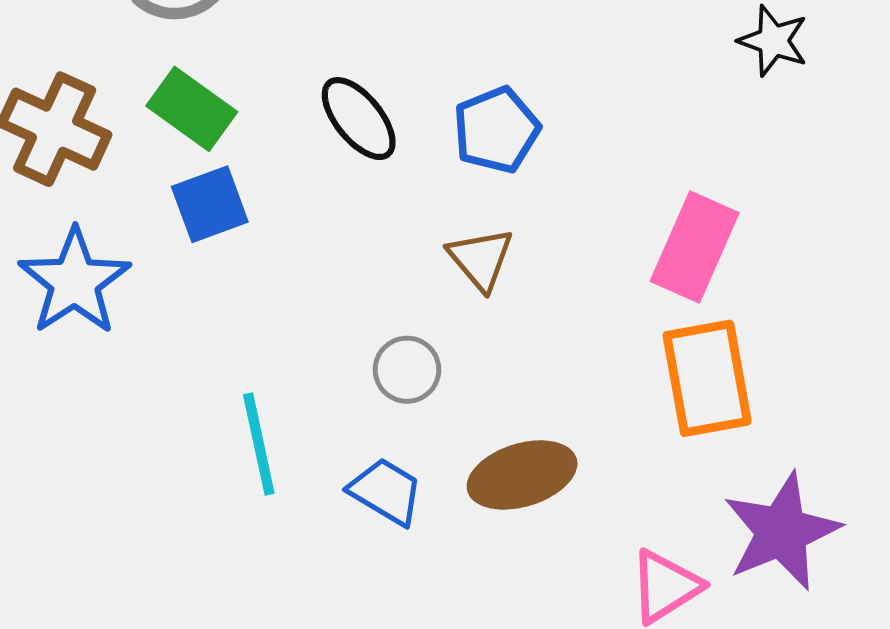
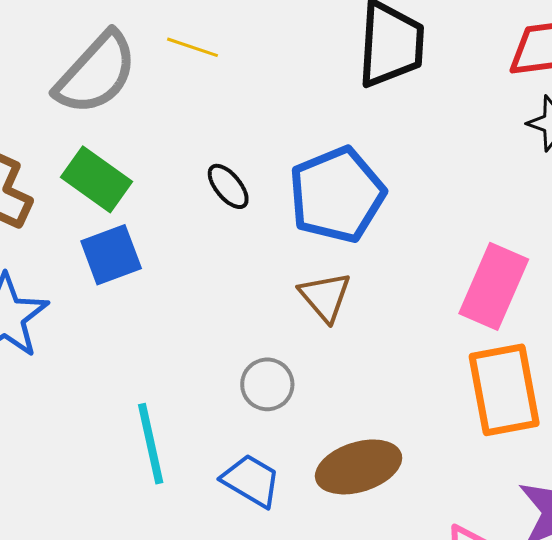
black ellipse: (359, 119) -> (228, 186), size x0.7
blue pentagon: (496, 130) -> (337, 195), size x1.4

